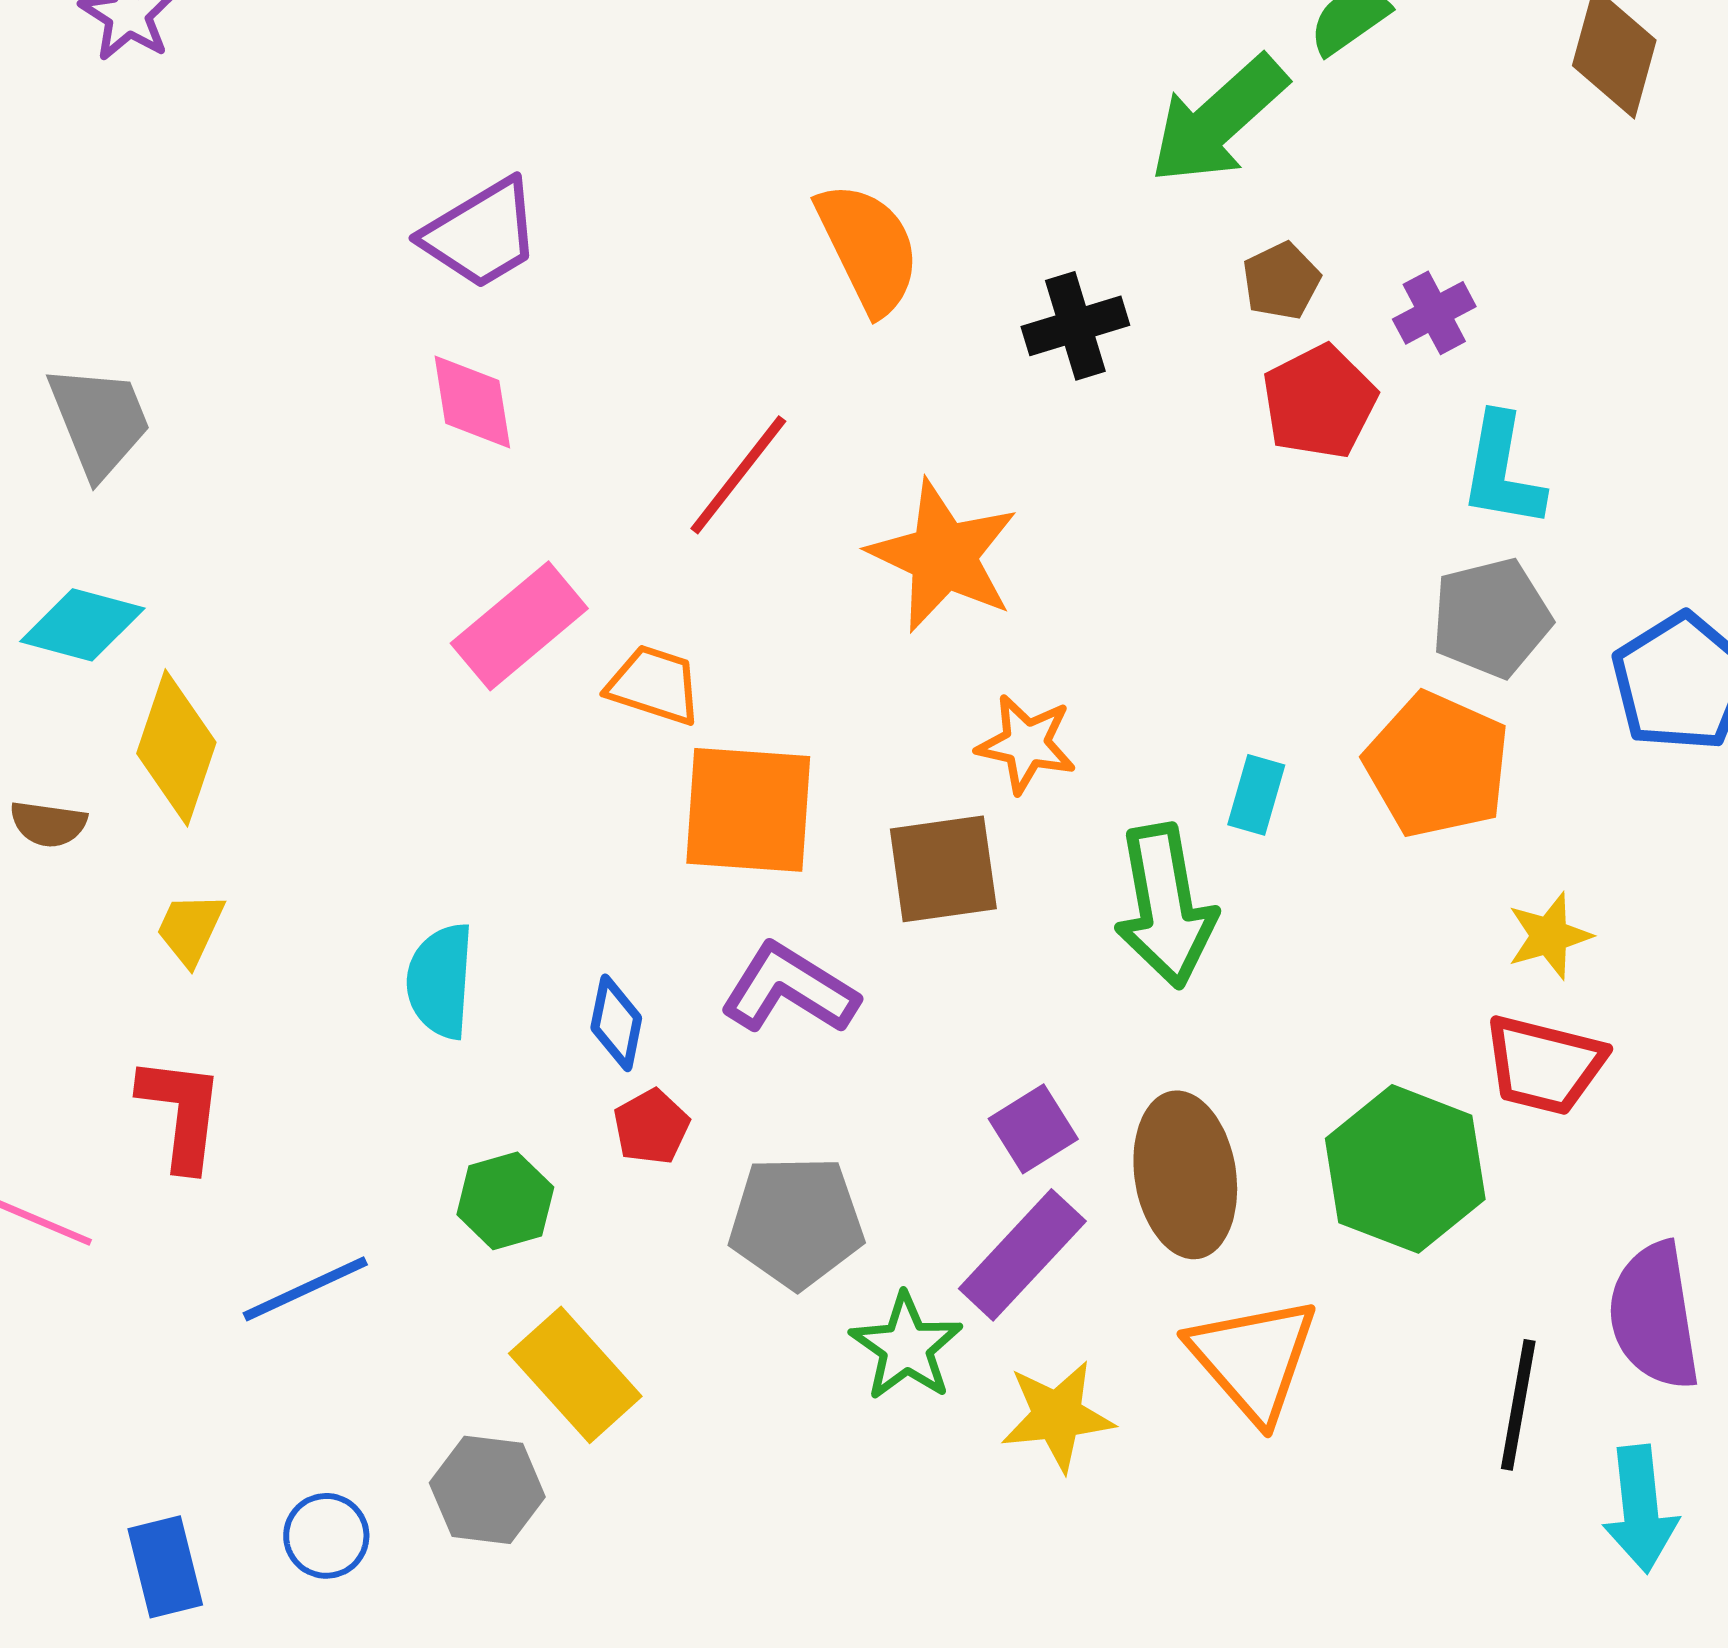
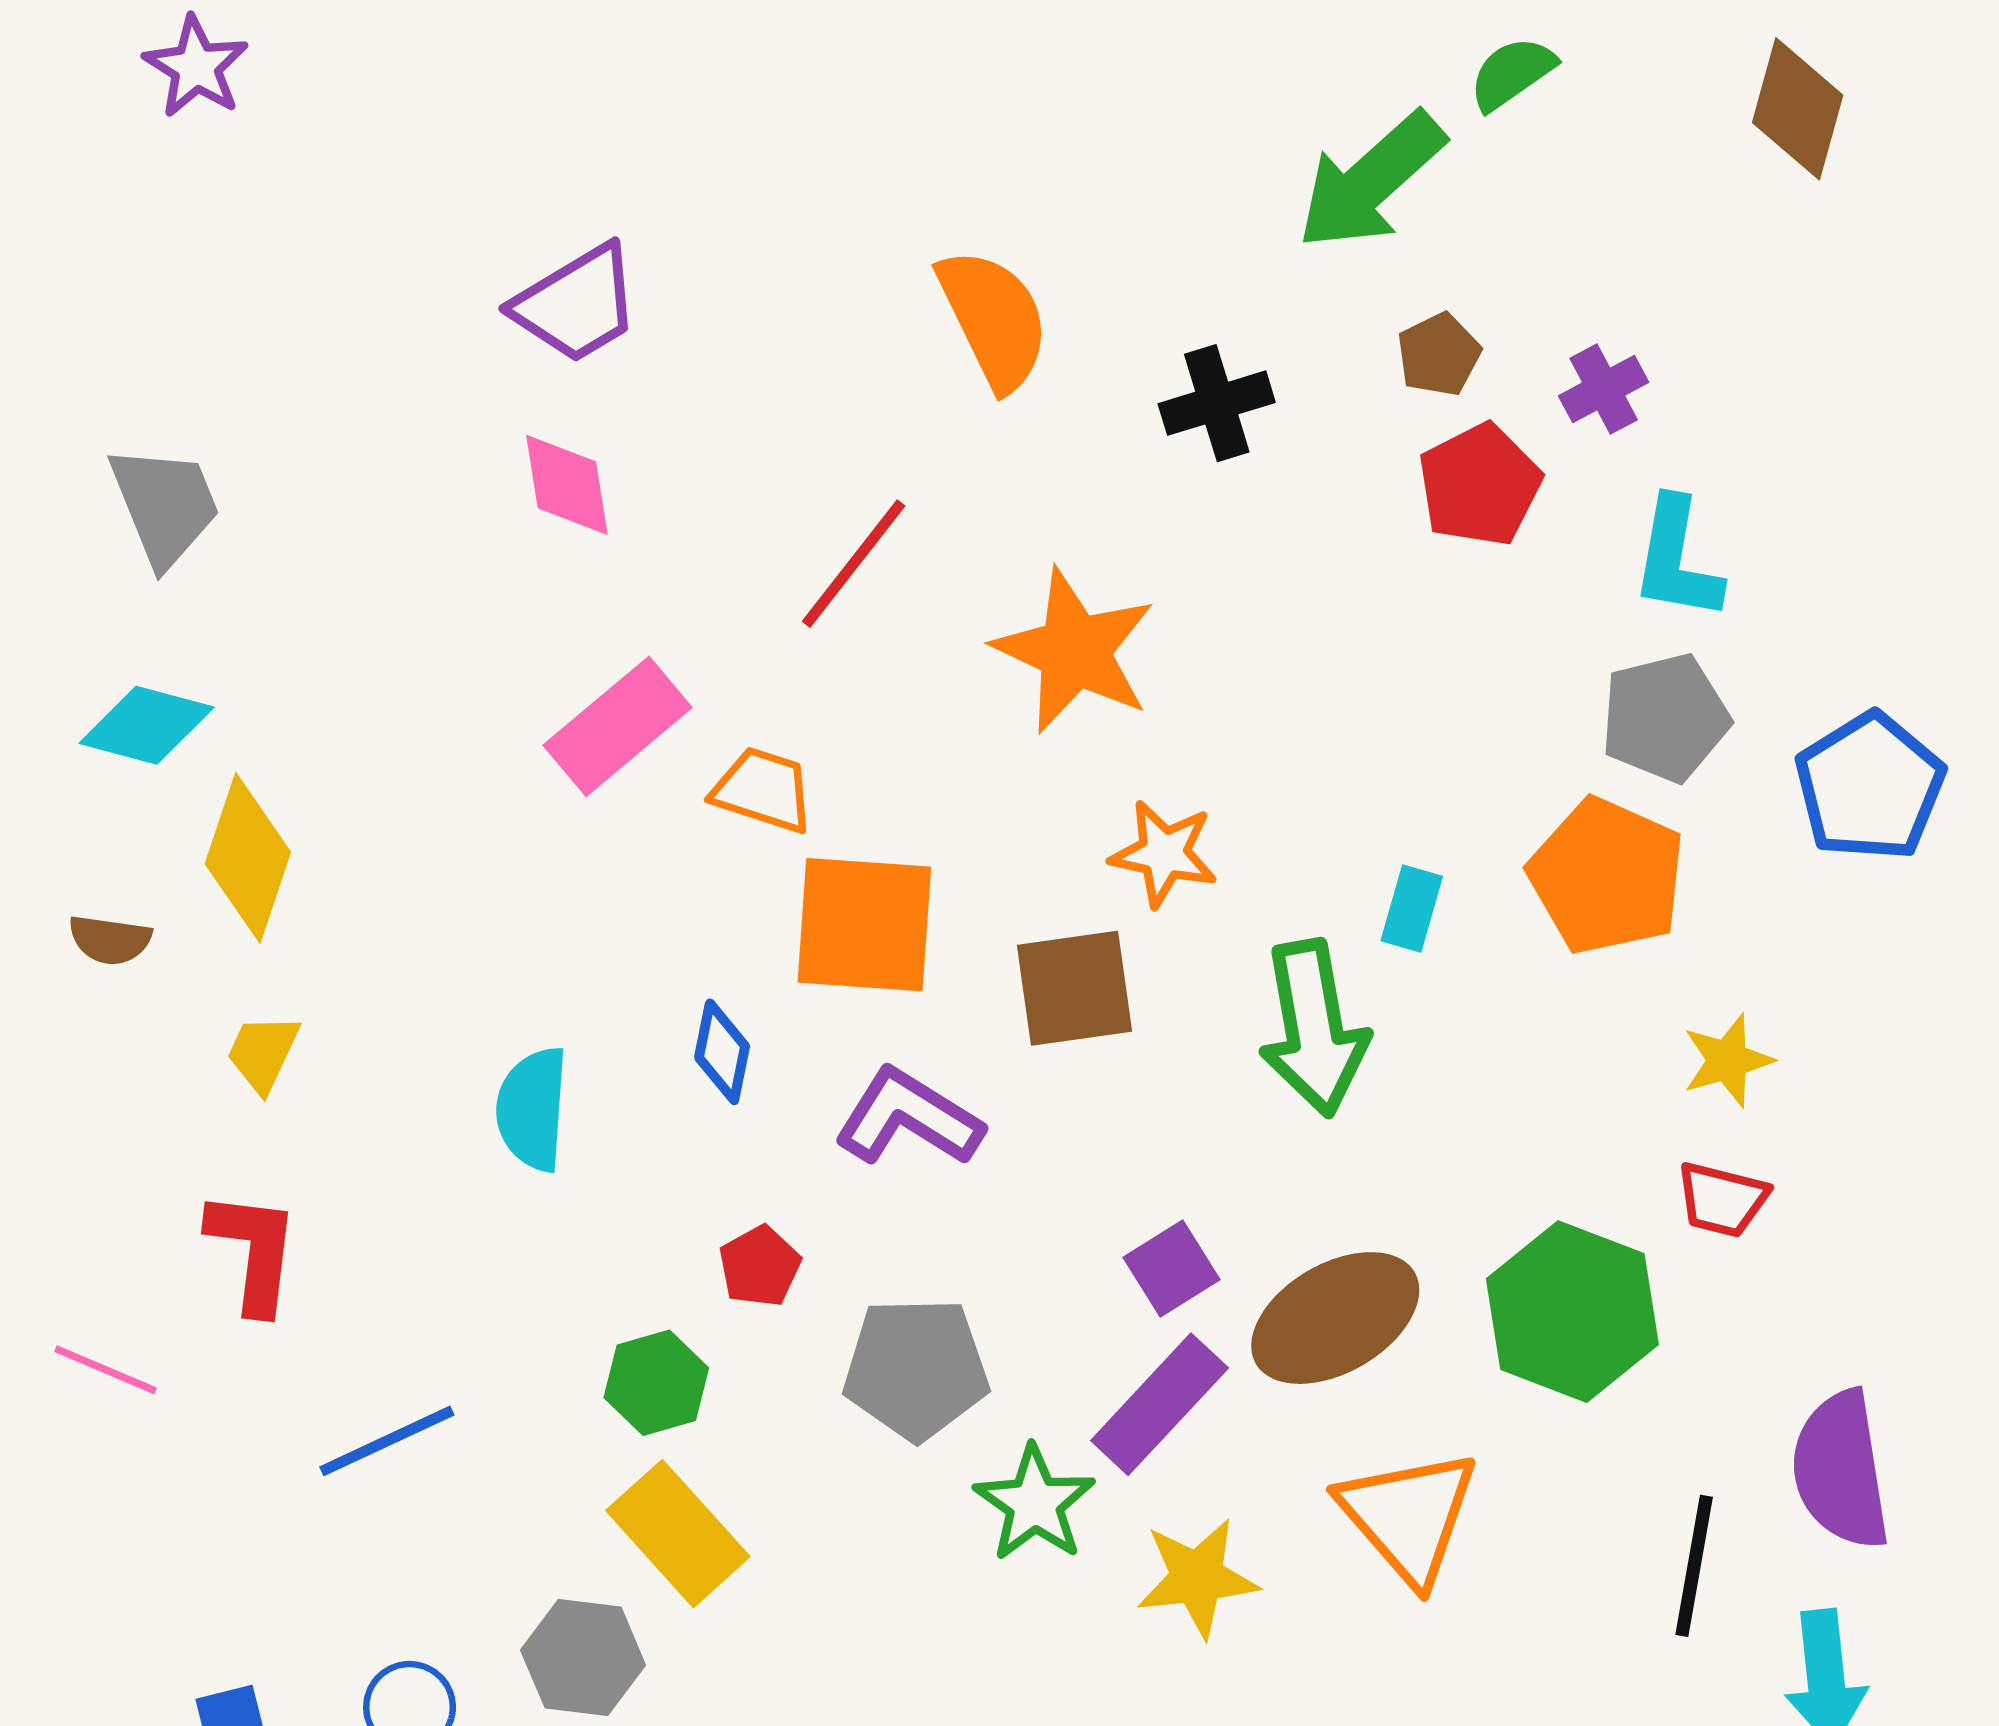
blue diamond: (616, 1023) -> (722, 1052), moved
red trapezoid: (1544, 1065) -> (1722, 1199), size x0.7
brown ellipse: (1185, 1175) -> (1335, 1318), turned 69
green hexagon: (505, 1201) -> (656, 1383), moved

